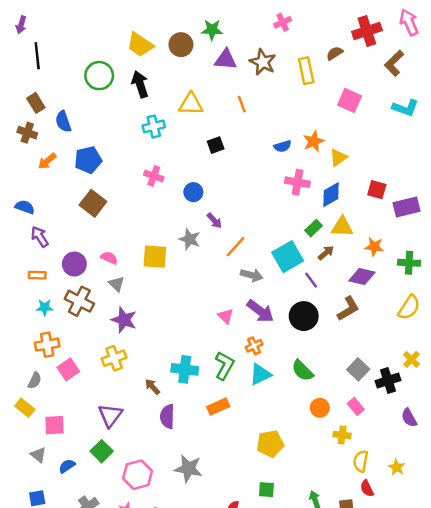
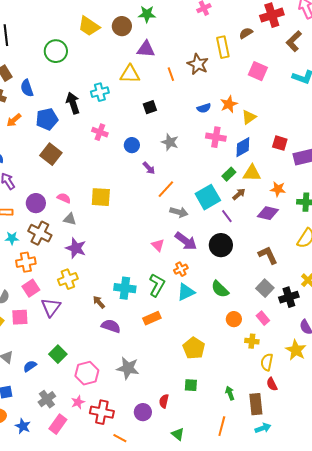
purple triangle: (226, 59) -> (146, 49), moved
brown star: (263, 62) -> (198, 64), moved
black arrow: (140, 84) -> (73, 103), moved
gray star: (190, 239) -> (170, 142), moved
gray triangle: (117, 284) -> (70, 219), turned -32
brown L-shape: (348, 309) -> (268, 255), moved, turned -85
orange cross: (47, 345) -> (26, 262), moved
purple triangle: (110, 415) -> (51, 307), moved
purple semicircle: (167, 416) -> (111, 326), turned 108
pink square: (55, 425) -> (20, 317), moved
yellow pentagon: (270, 444) -> (194, 348), turned -30
yellow star: (397, 467) -> (296, 350), moved, size x1.5

